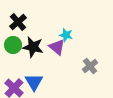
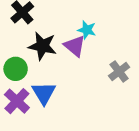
green circle: (13, 45) -> (16, 69), moved

